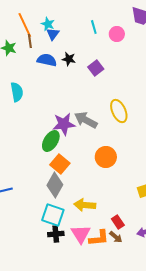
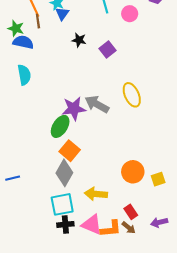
blue semicircle: (47, 60) -> (23, 42), moved
orange circle: (106, 157) -> (133, 172), moved
cyan square: (53, 215) -> (62, 204), turned -30
pink triangle: (81, 234) -> (92, 224), turned -35

